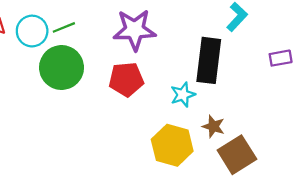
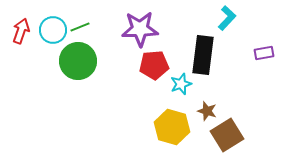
red pentagon: (126, 79) -> (154, 65), moved

